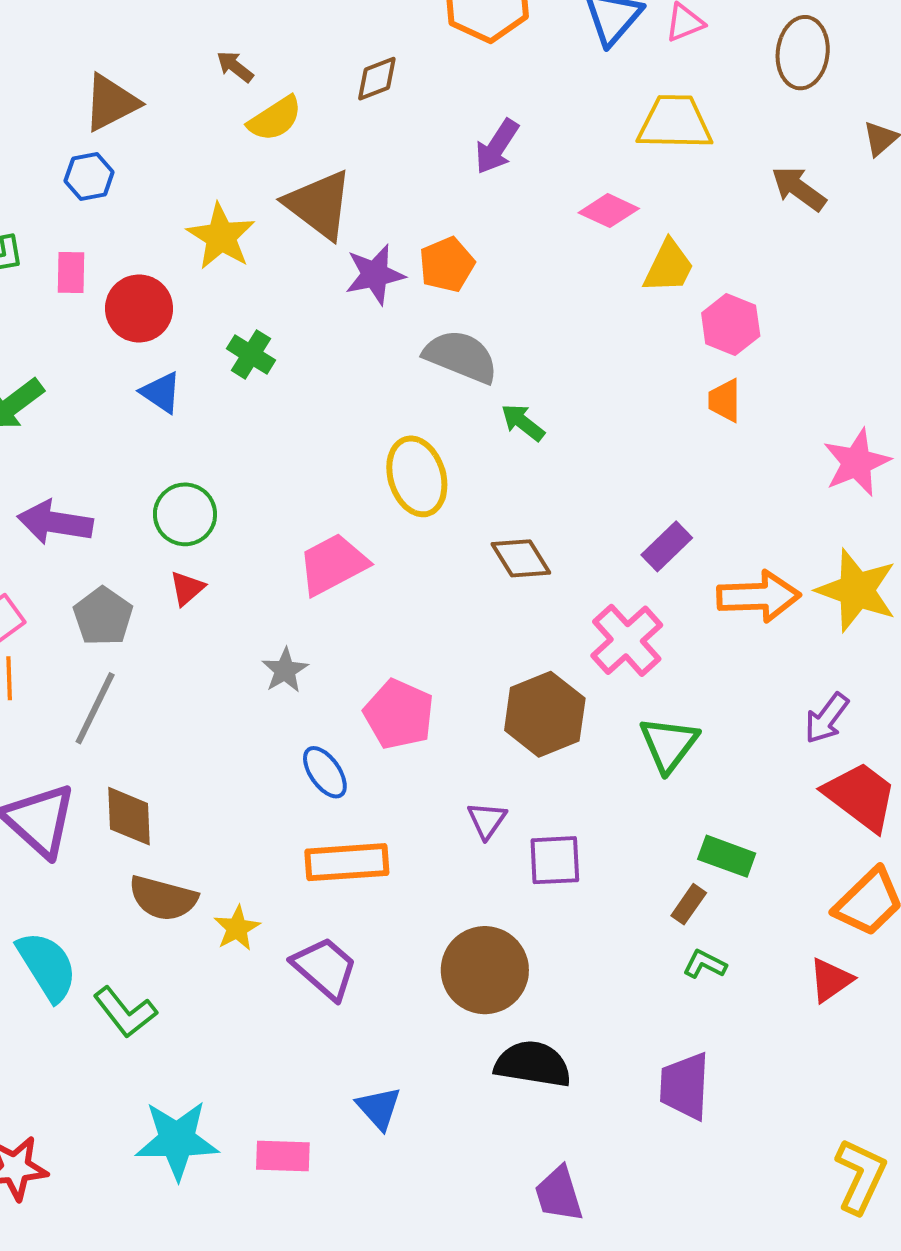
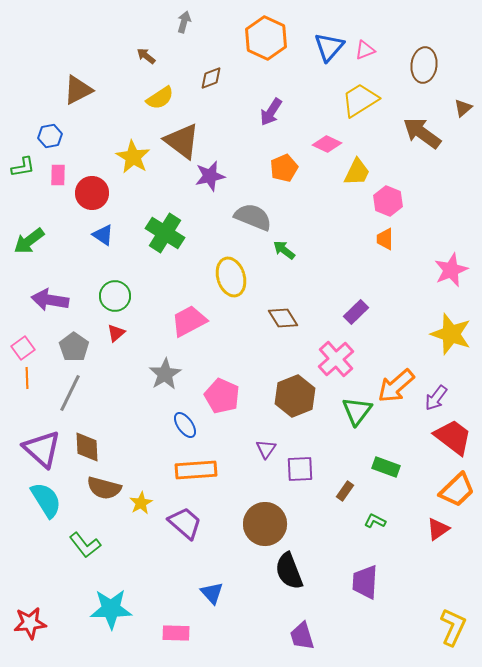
brown arrow: (235, 67) -> (146, 56), moved
yellow trapezoid: (675, 123) -> (360, 100), turned -33
blue hexagon: (89, 177) -> (50, 136), moved
brown arrow: (799, 189) -> (422, 133), size x1.4
orange pentagon: (447, 265) -> (284, 168), moved
green cross: (251, 354) -> (165, 233), moved, size x1.6
orange arrow: (759, 596) -> (396, 386), moved, turned 141
gray star: (285, 670) -> (165, 374), size x1.4
brown rectangle: (689, 904) -> (345, 491), moved
cyan semicircle: (47, 966) -> (46, 500), moved
black semicircle: (533, 1064) -> (289, 571), turned -120
pink rectangle: (283, 1156) -> (176, 633), moved

